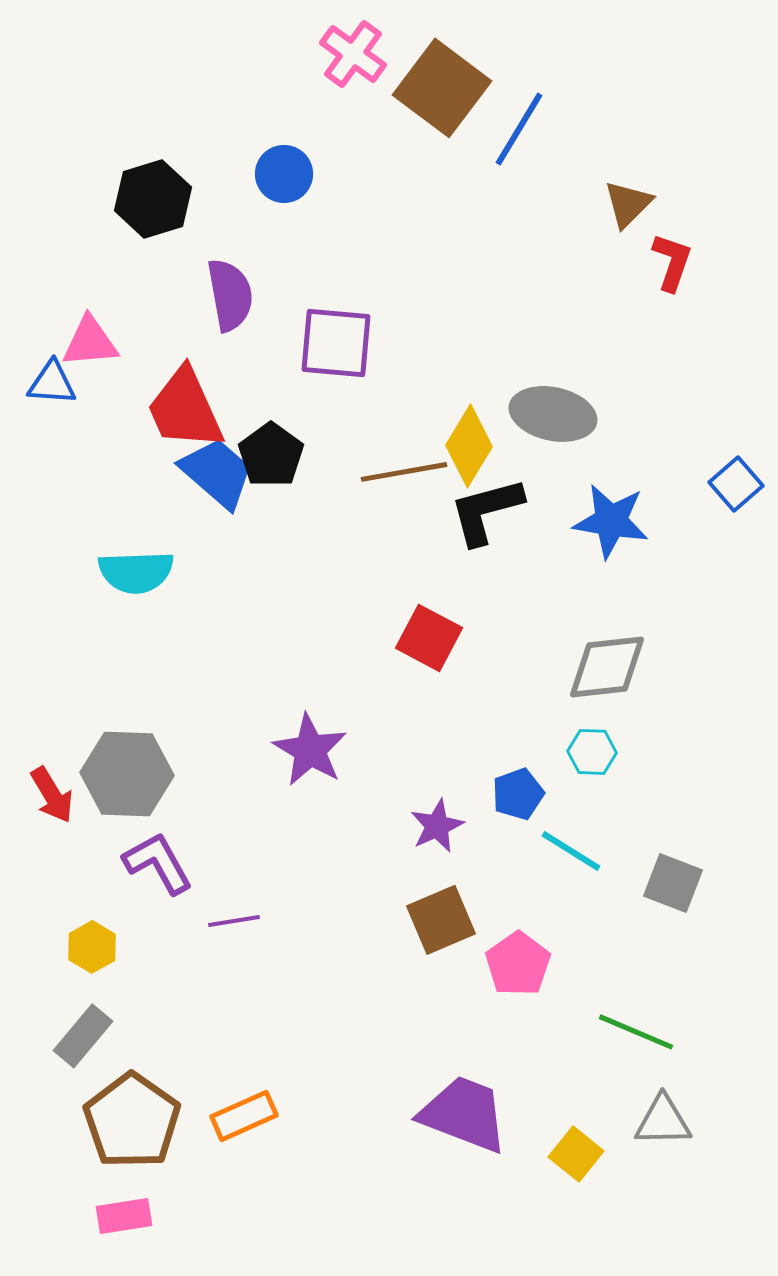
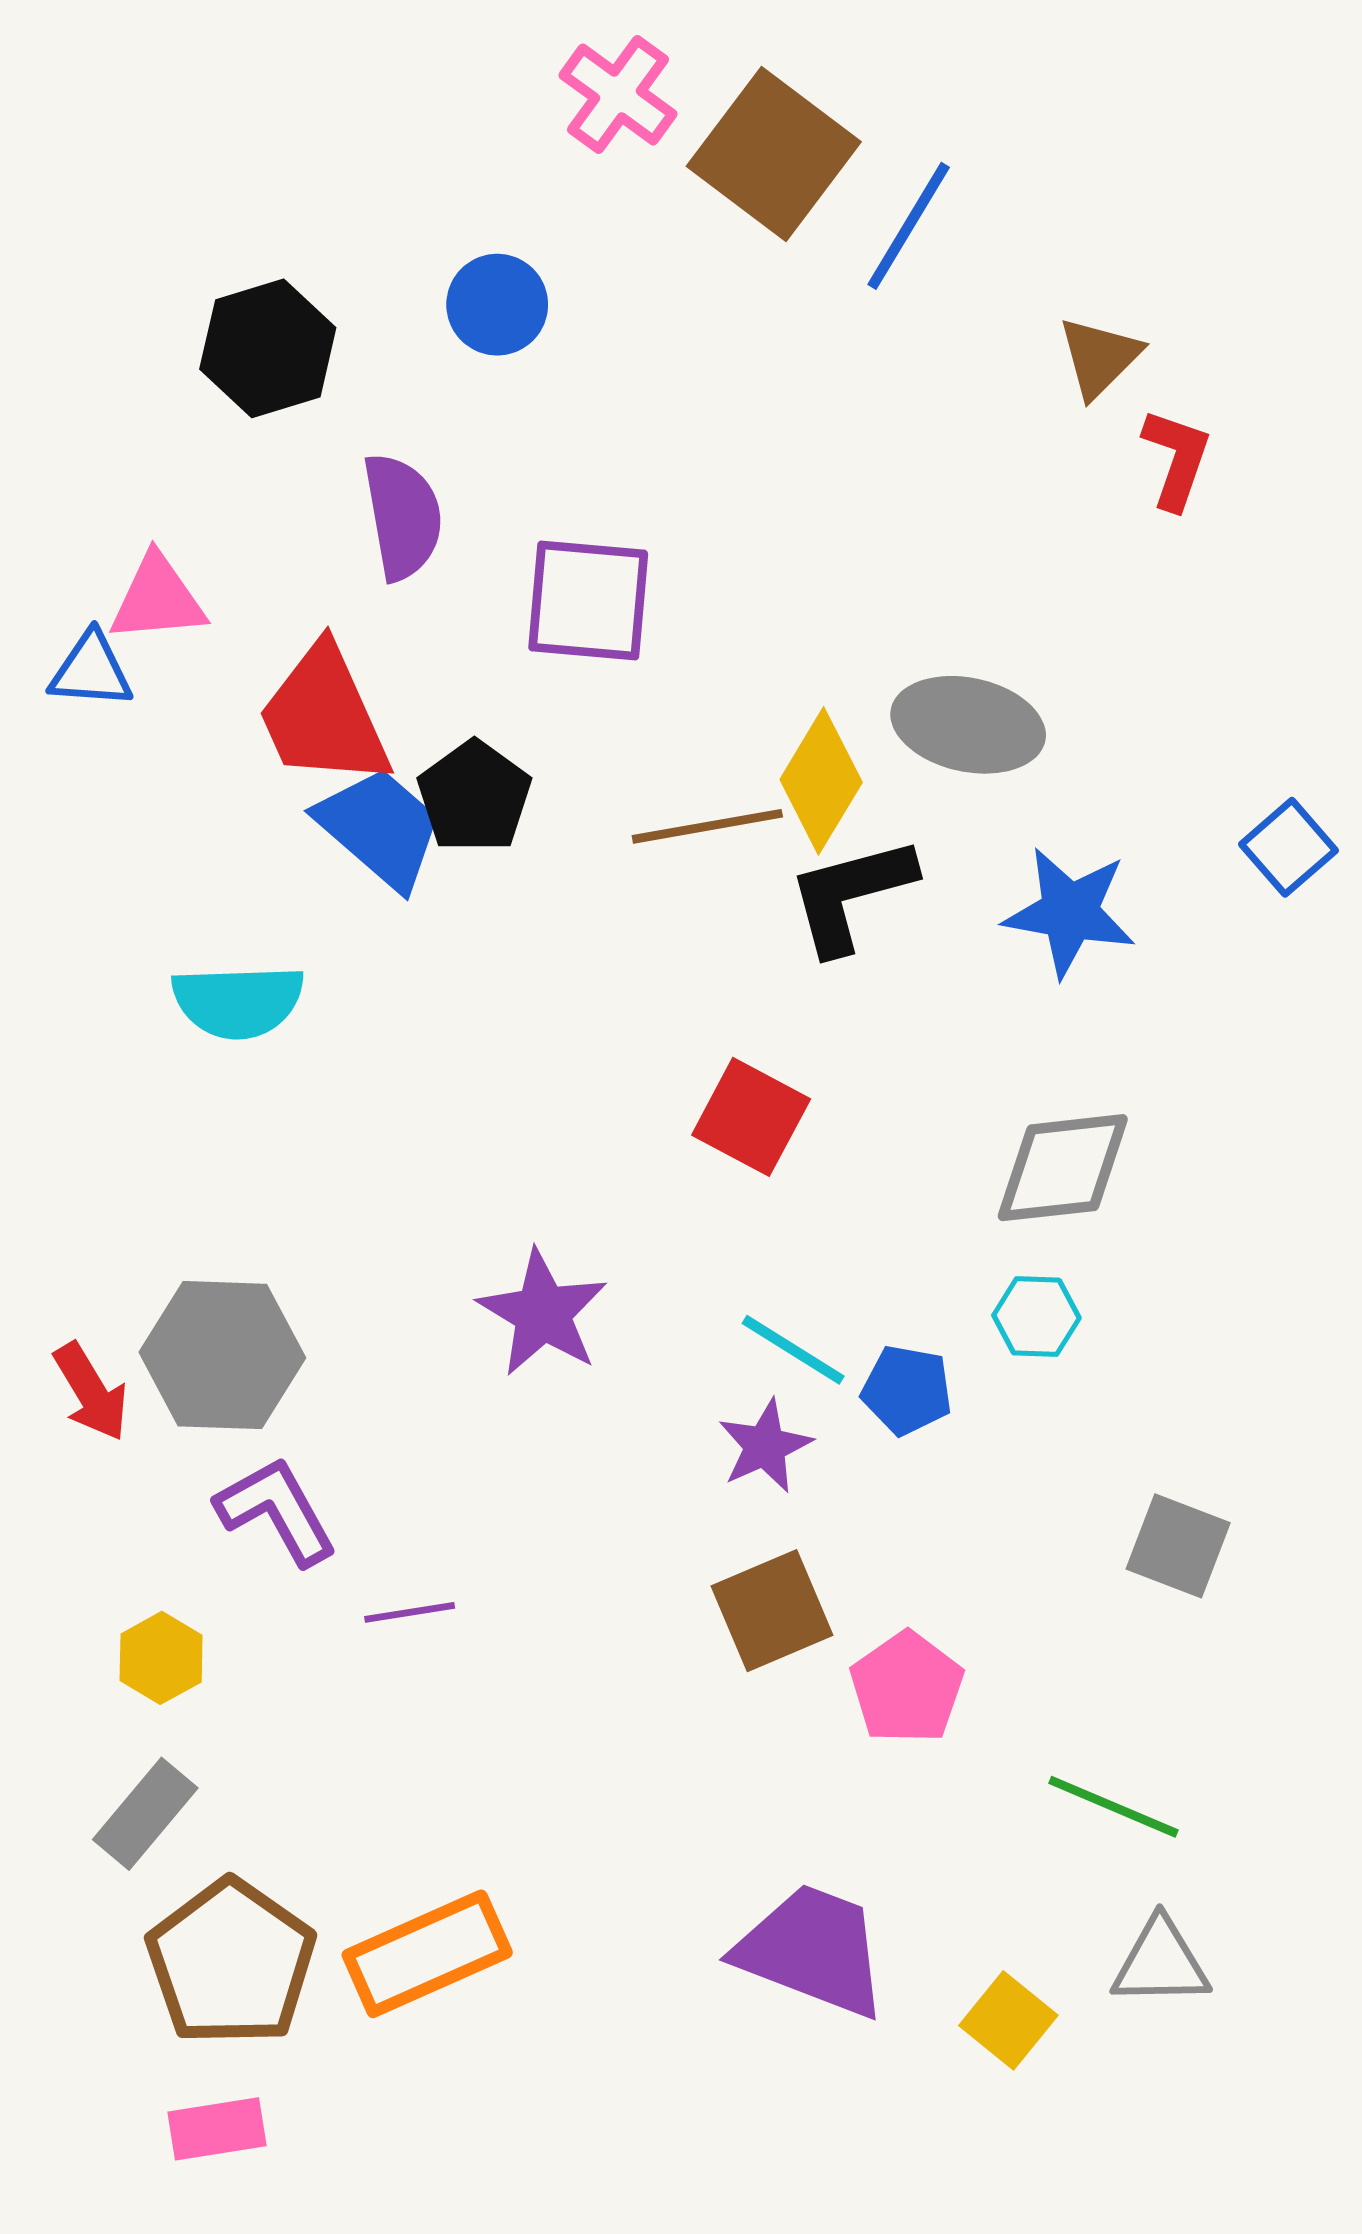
blue pentagon: (518, 794) -> (907, 1390), turned 30
cyan line: (571, 851) -> (793, 1350), moved
orange rectangle: (244, 1116) -> (427, 1954), size x1.4

